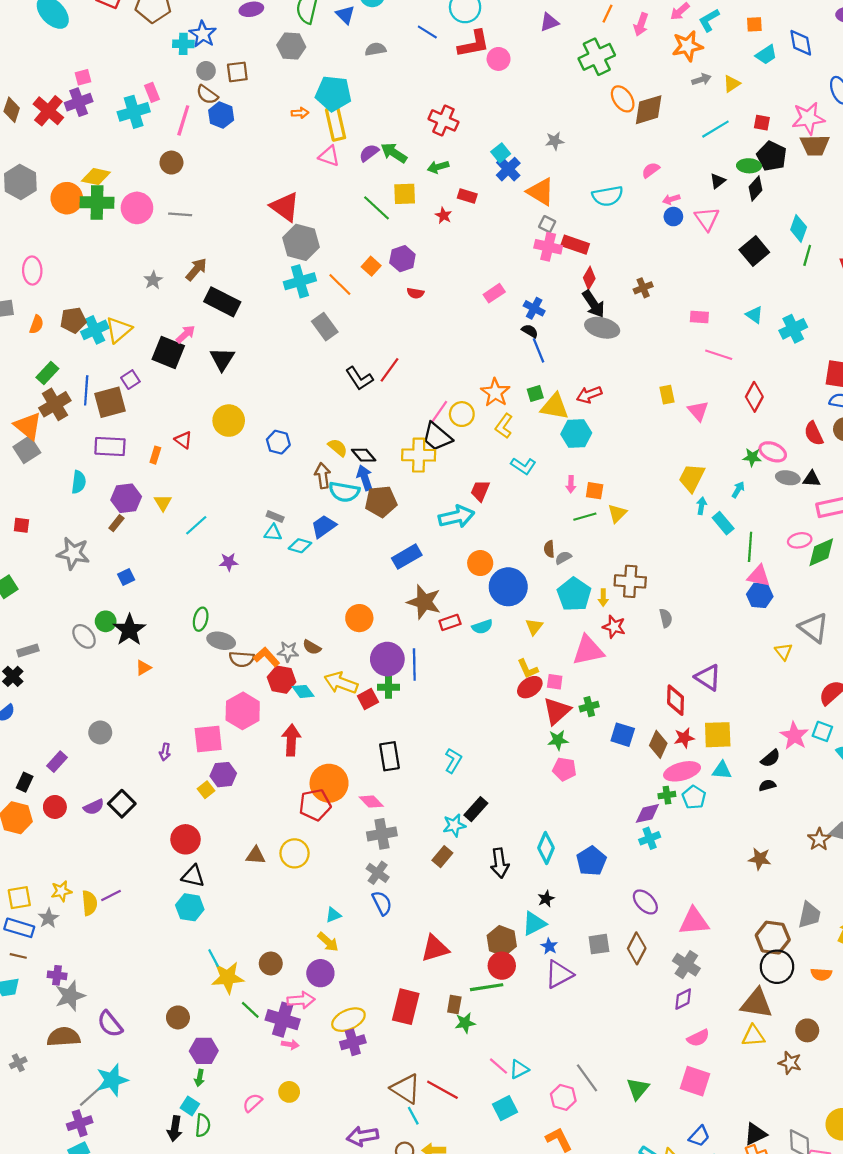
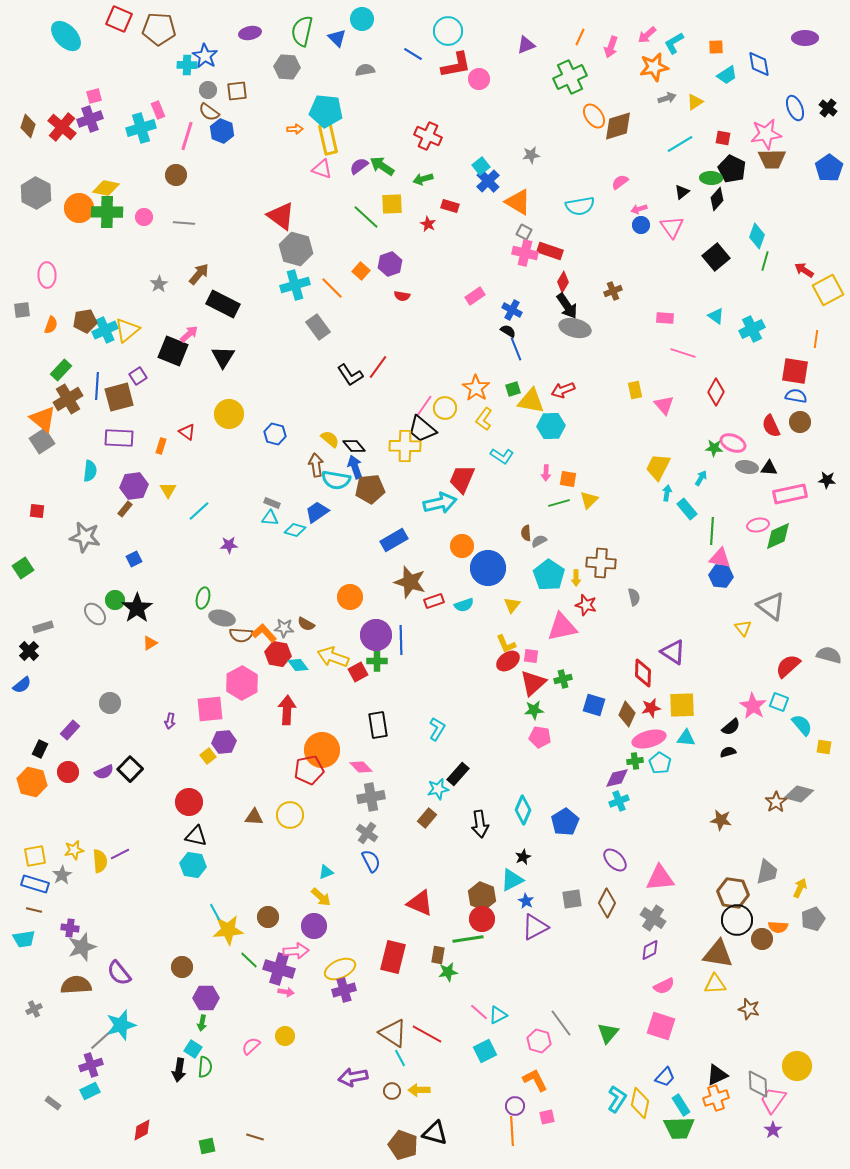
pink circle: (137, 208) -> (144, 217), size x0.6
red trapezoid: (480, 491) -> (462, 479), size x1.4
red triangle: (435, 948) -> (420, 903), turned 40
brown circle: (807, 1030) -> (762, 939), moved

